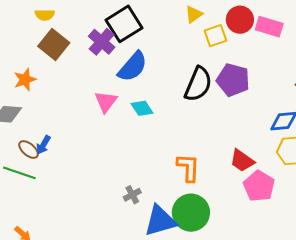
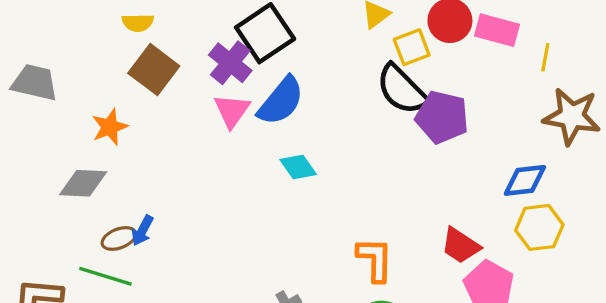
black semicircle: (198, 84) -> (402, 90), moved, turned 114
pink triangle: (106, 102) -> (232, 111), moved
brown ellipse: (29, 150) -> (119, 238), turned -60

